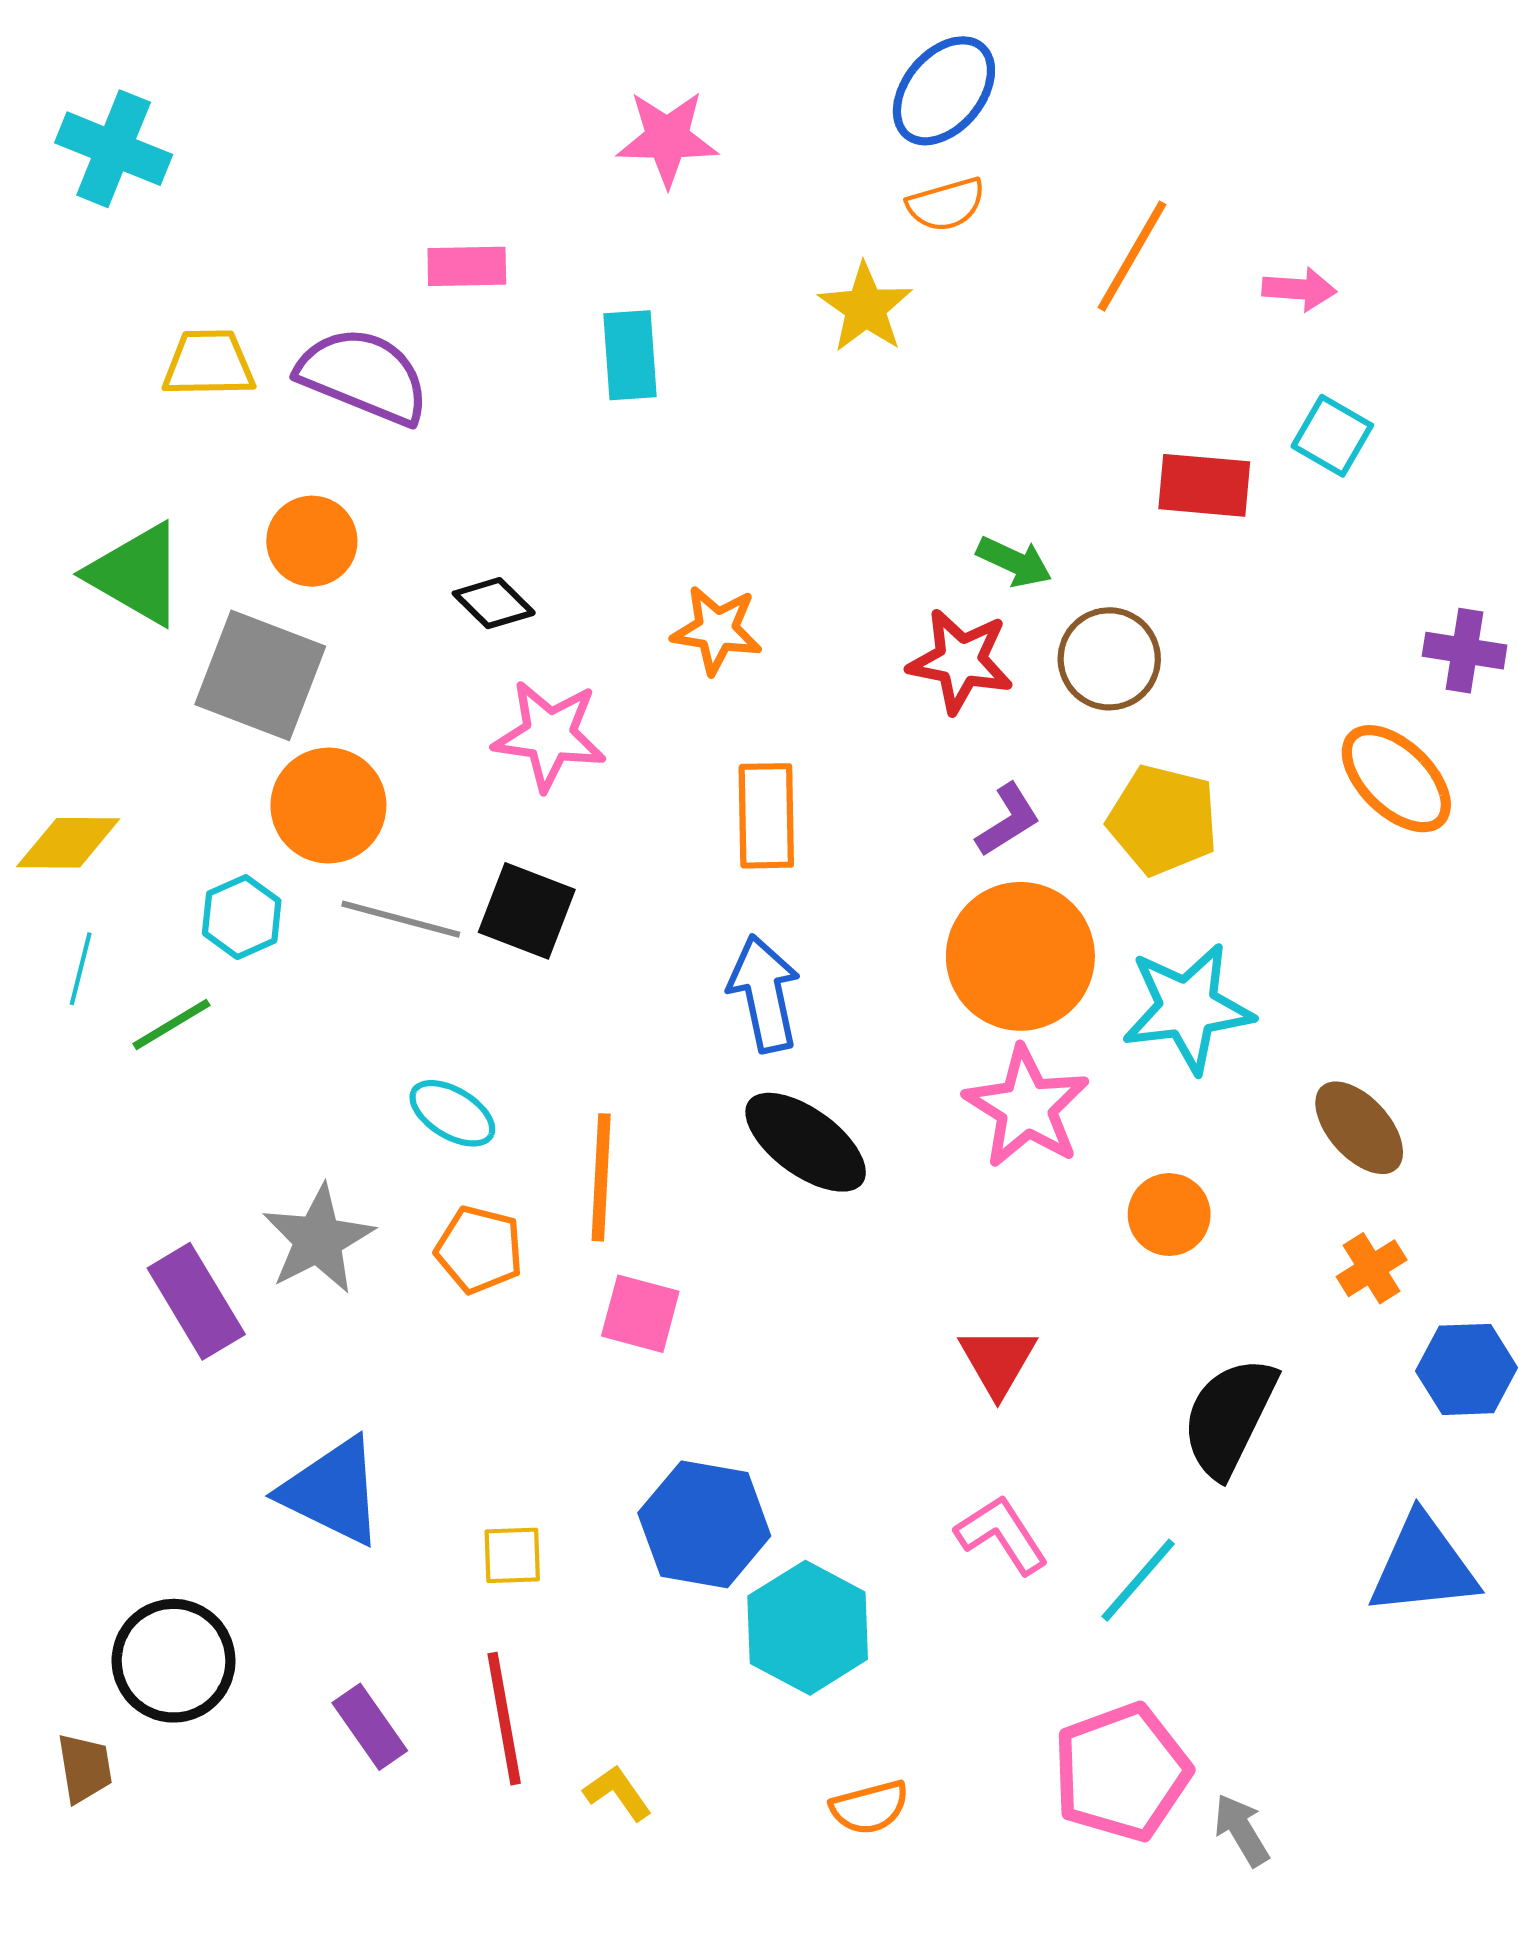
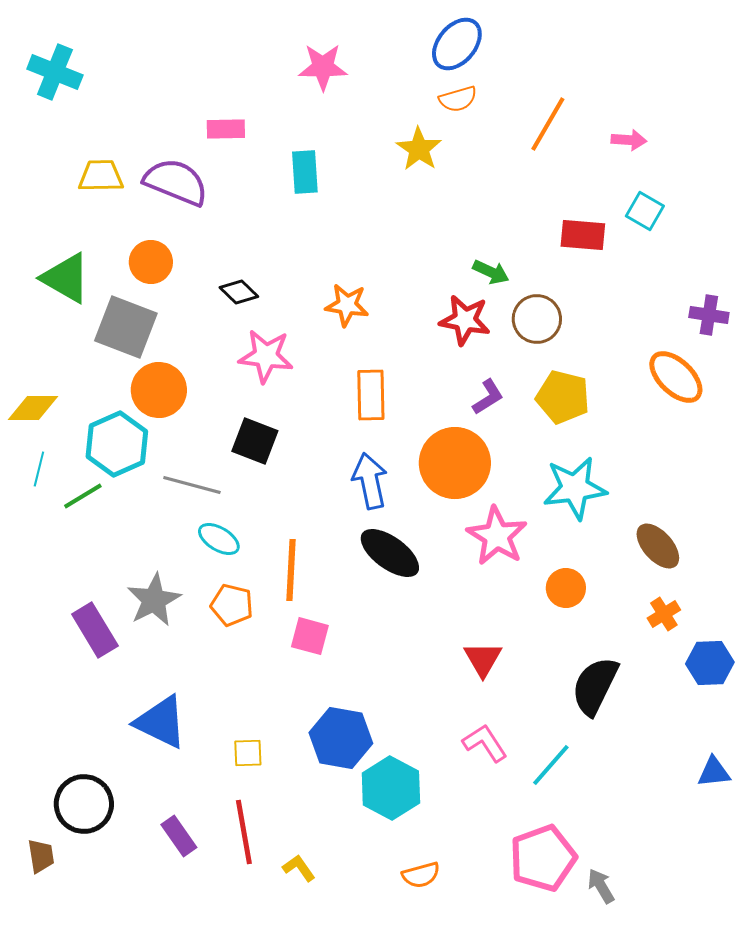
cyan hexagon: (242, 917) -> (117, 444), size x1.6
gray line: (401, 919) -> (192, 485), moved
orange circle: (1020, 956) -> (455, 463), moved
blue triangle: (1423, 1566) -> (714, 772), moved, size x0.6

